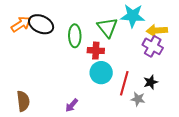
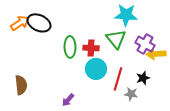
green triangle: (107, 27) -> (116, 39), moved
yellow arrow: (157, 31) -> (156, 54), moved
green ellipse: (75, 36) -> (70, 47), moved
brown semicircle: (23, 101) -> (21, 85), moved

